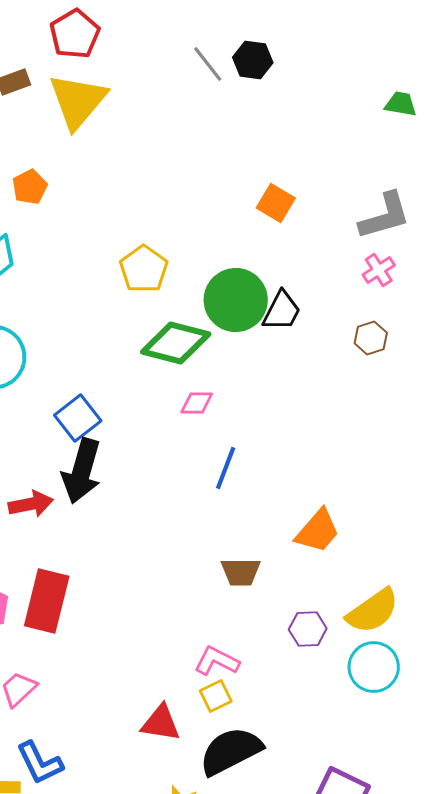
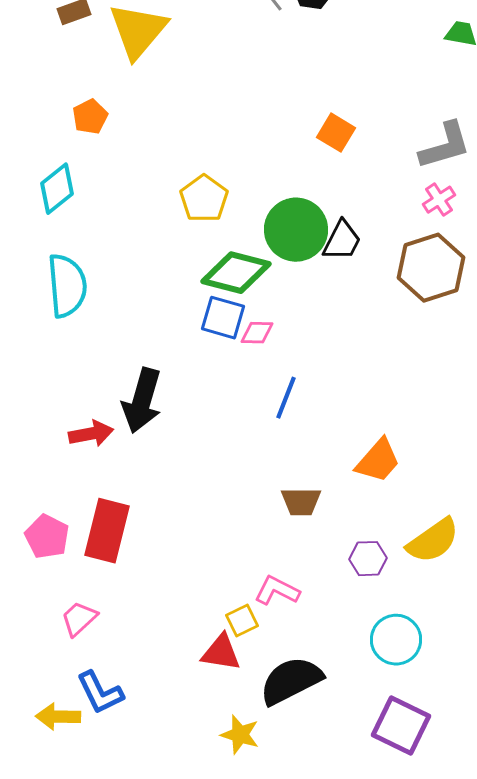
brown hexagon: (371, 338) -> (431, 268), size x2.0
blue square: (78, 418) -> (223, 318), moved, turned -36
cyan circle: (374, 667) -> (396, 640), moved
yellow square: (216, 696) -> (242, 621), moved

